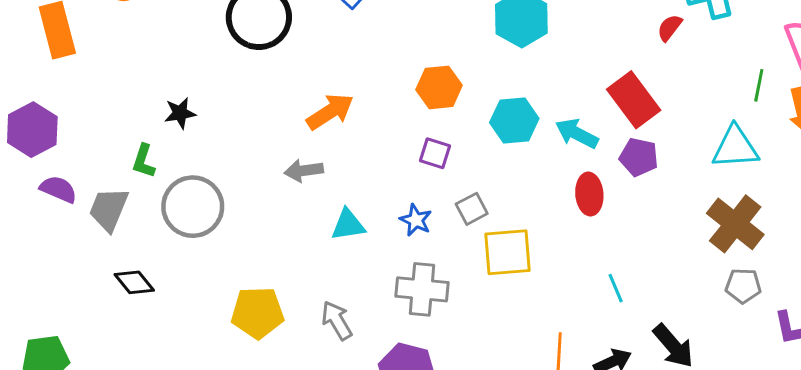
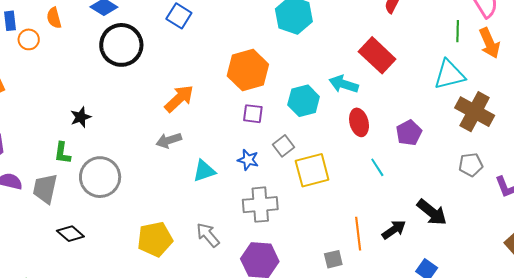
orange hexagon: (439, 87) -> (248, 70), size x1.4
cyan hexagon: (514, 121) -> (304, 101), moved
purple pentagon: (639, 157) -> (409, 133), moved, turned -30
brown cross: (735, 224) -> (475, 112), moved
cyan line: (616, 288) -> (377, 167), moved

